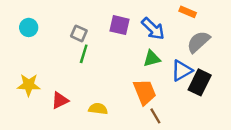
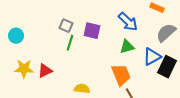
purple square: (120, 25) -> (92, 31), moved
cyan circle: (29, 27) -> (16, 36), moved
red triangle: (60, 100) -> (45, 71), moved

